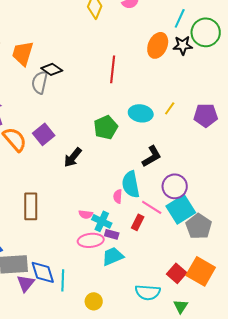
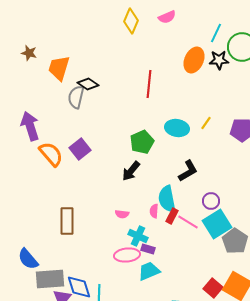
black arrow: (73, 157) -> (131, 171), moved
purple circle: (175, 186) -> (211, 201), size x0.7
pink semicircle: (86, 214) -> (122, 214), moved
red rectangle: (138, 222) -> (172, 216), moved

